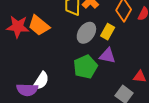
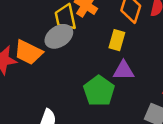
gray ellipse: (86, 33) -> (59, 36), moved, turned 35

